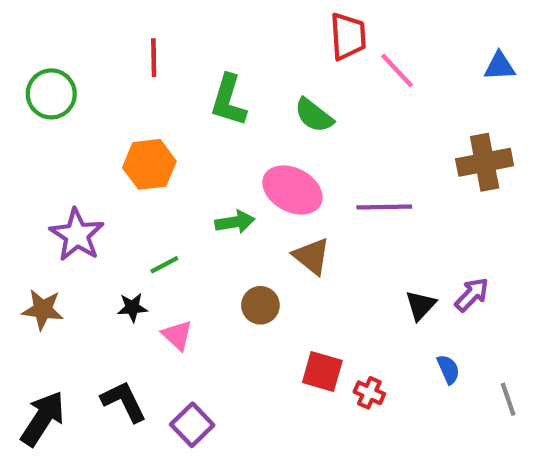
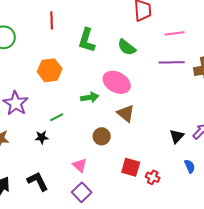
pink line: (397, 70) -> (175, 33), moved, turned -54
purple line: (384, 207) -> (172, 62), moved
pink triangle: (177, 335) -> (80, 165), moved
purple square: (192, 425) -> (82, 192), moved

